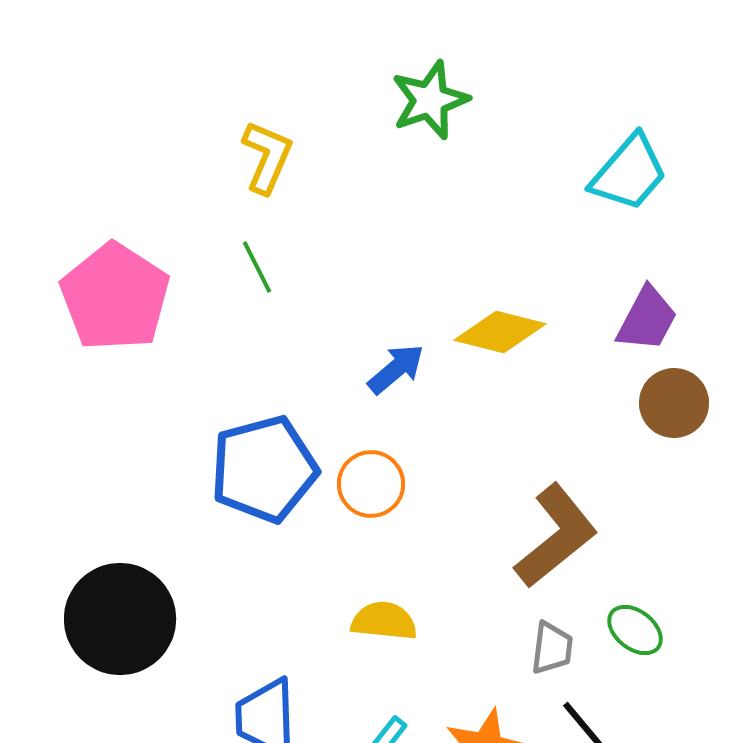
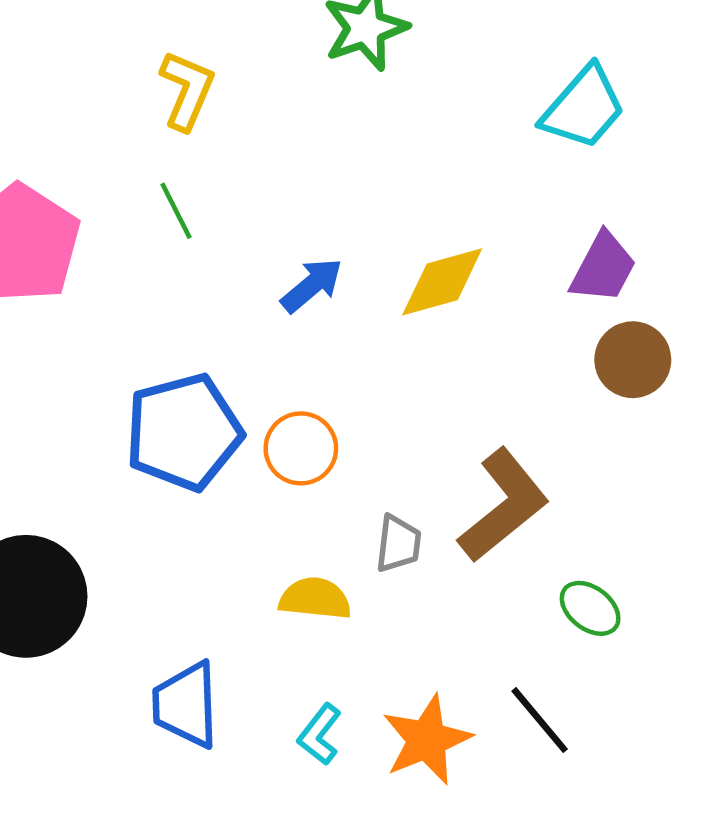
yellow diamond: (500, 332) -> (442, 282), turned -30
blue arrow: (396, 369) -> (312, 285), moved
gray trapezoid: (552, 648) -> (398, 544), moved

